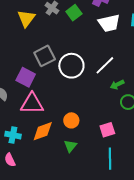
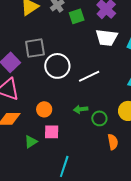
green arrow: (117, 85) -> (81, 109), moved
orange circle: (71, 120) -> (44, 109), moved
pink square: (107, 130) -> (52, 132), moved

